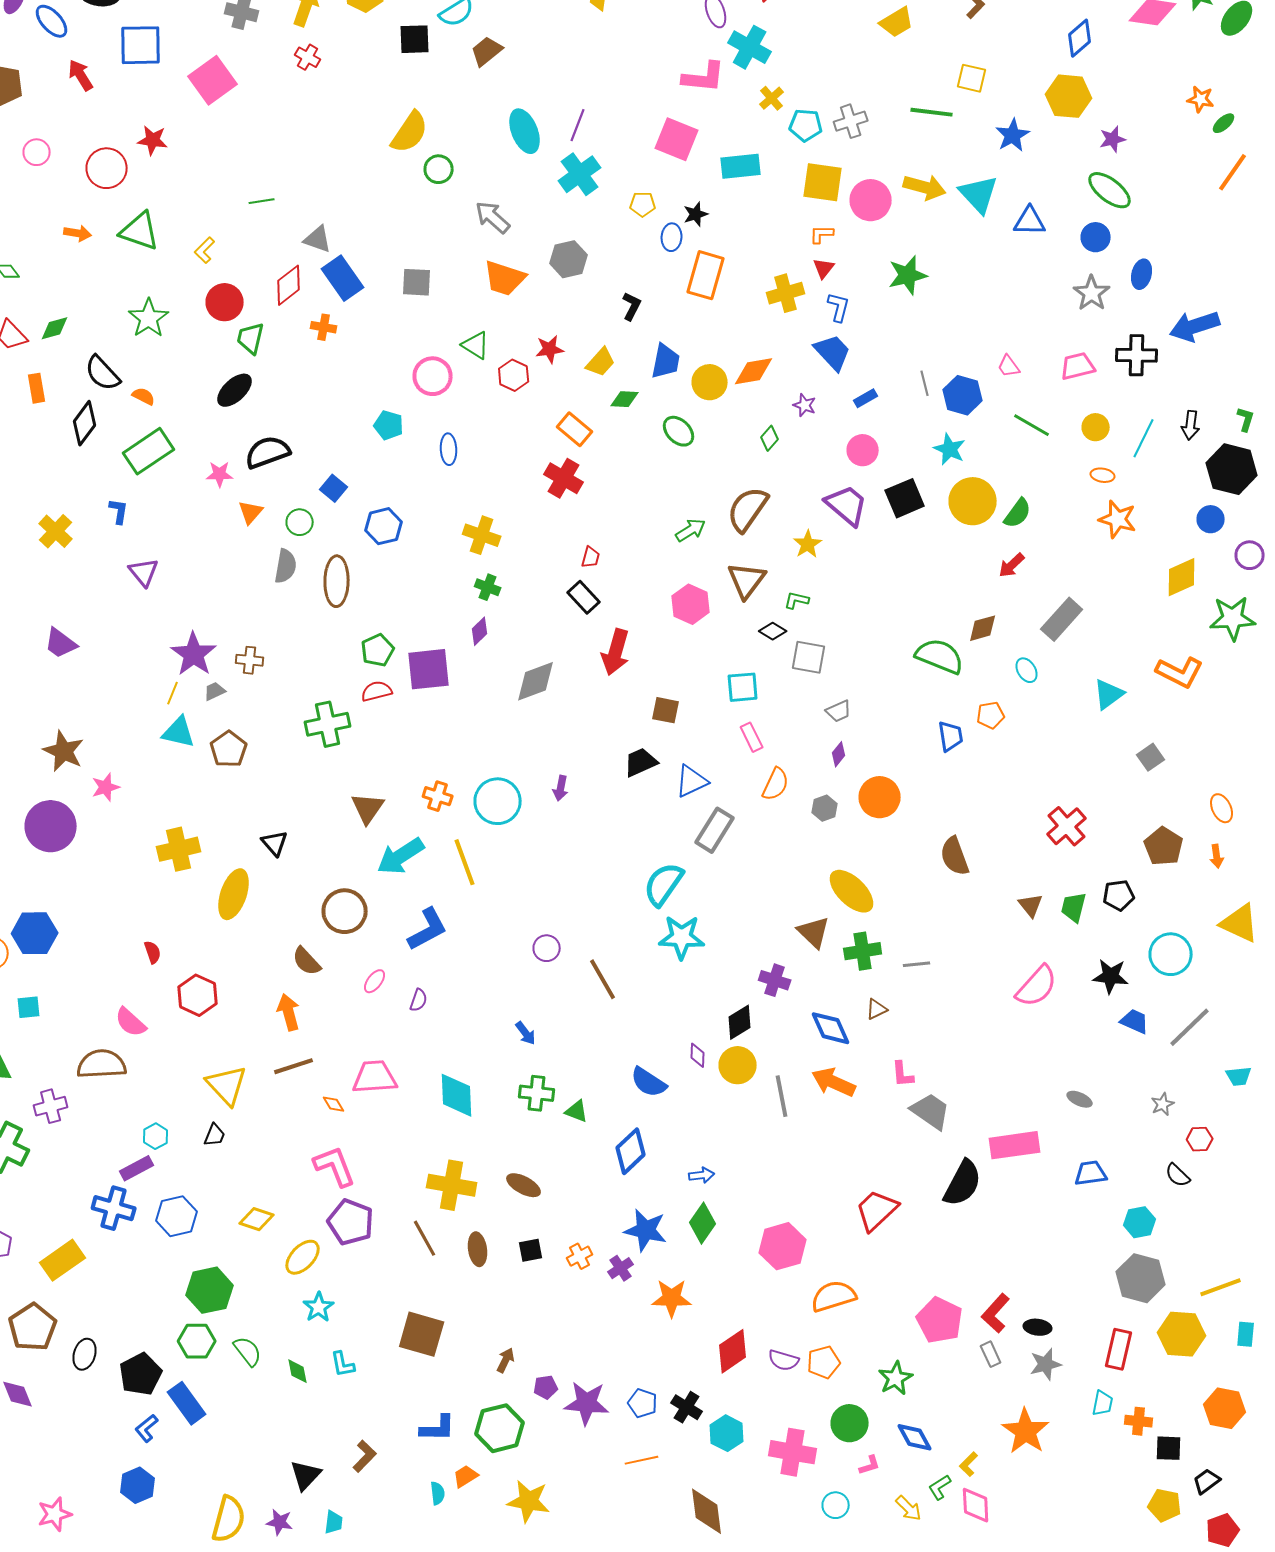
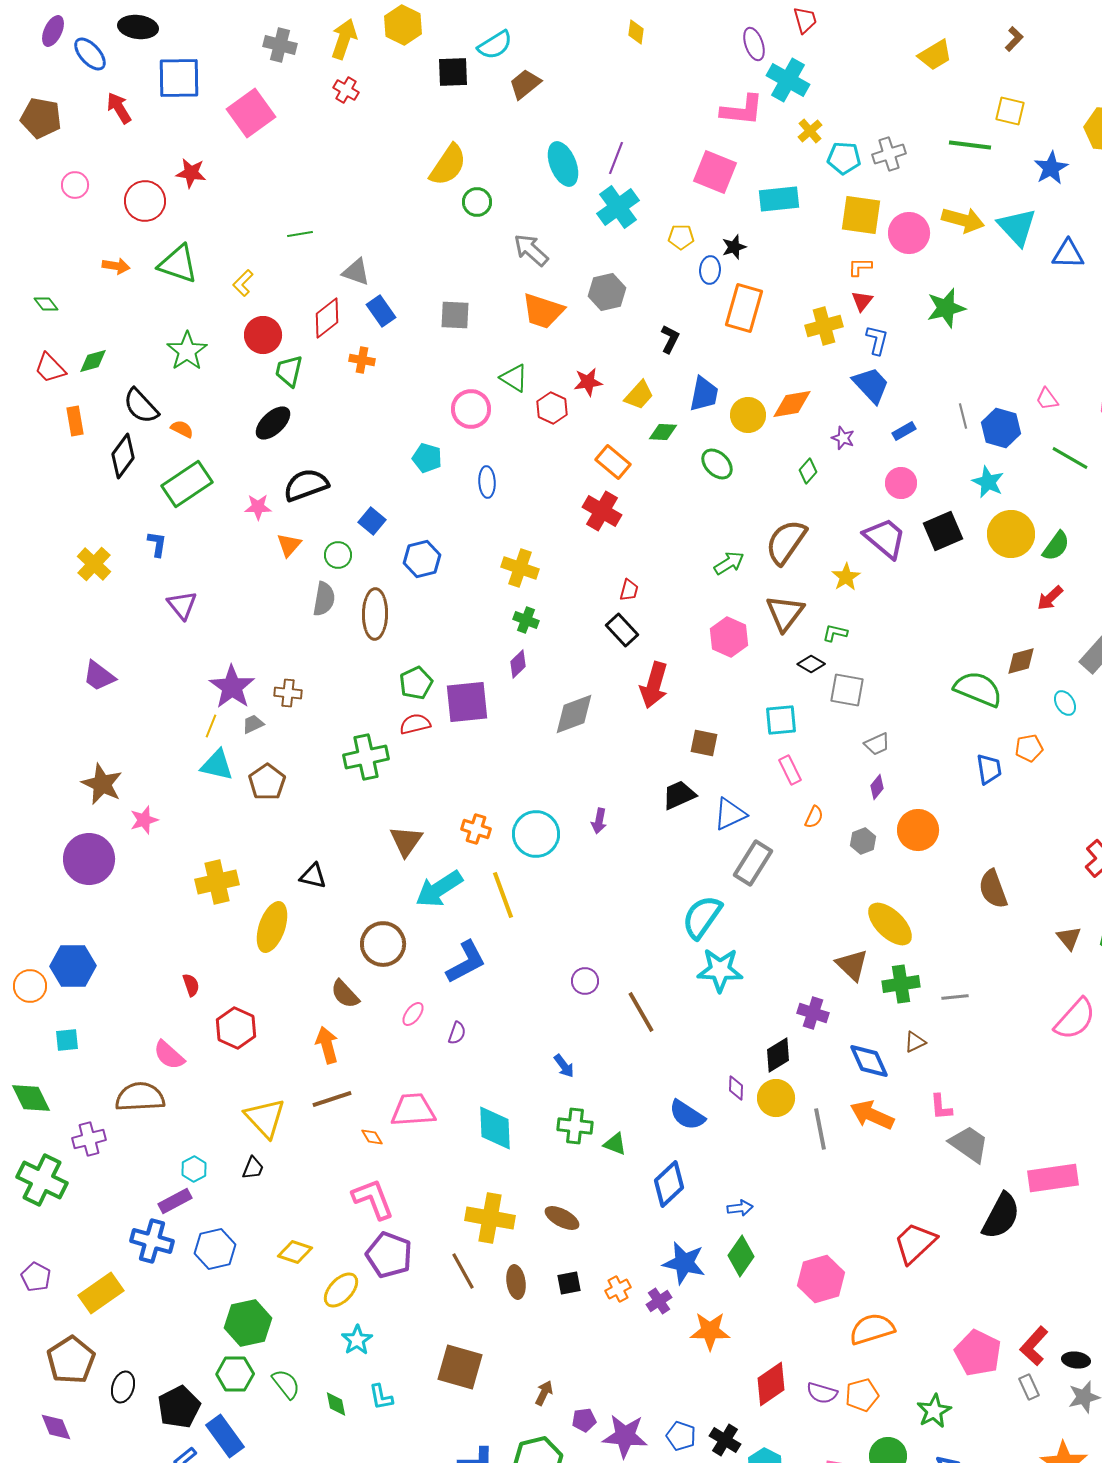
blue rectangle: (343, 278) -> (381, 311), size x0.7
orange semicircle: (776, 784) -> (814, 817), size x0.7
black triangle: (275, 843) -> (313, 876), turned -36

